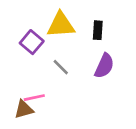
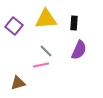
purple square: (32, 42) -> (14, 26), moved
pink line: (34, 98) -> (41, 65), moved

